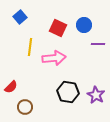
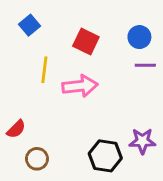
blue circle: (84, 25) -> (139, 37), moved
black hexagon: (68, 92) -> (105, 156), moved
purple star: (96, 95) -> (142, 141), turned -30

